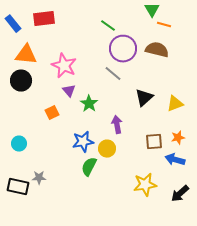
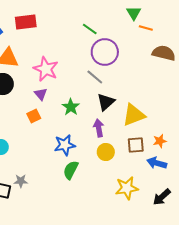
brown semicircle: (157, 50) -> (164, 53), moved
purple triangle: (69, 91) -> (41, 94), moved
black triangle: (144, 98) -> (106, 102), moved
yellow triangle: (175, 104) -> (134, 115), moved, size x1.4
yellow circle: (107, 149) -> (106, 152), moved

